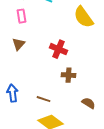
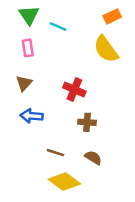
blue arrow: (12, 93) -> (32, 116), moved, turned -78
brown semicircle: (88, 103) -> (93, 158), moved

